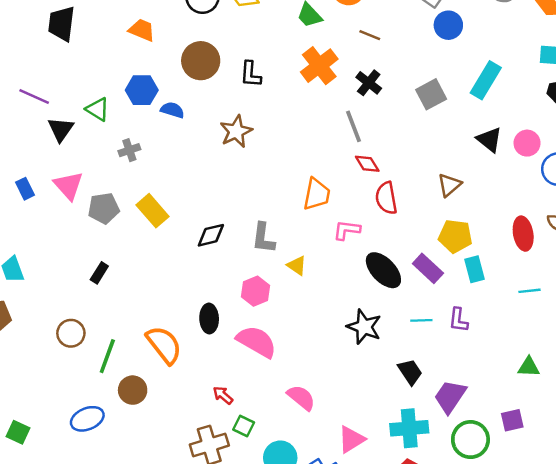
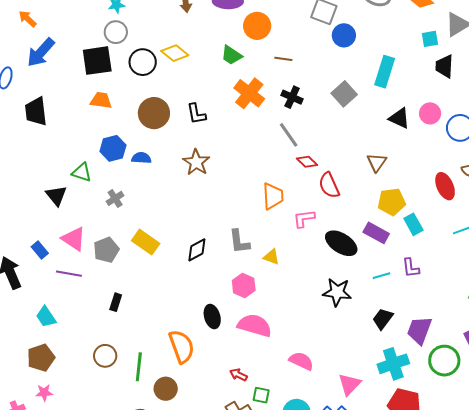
purple line: (34, 96) -> (69, 274), moved
orange semicircle: (164, 345) -> (182, 346), turned 32
black trapezoid: (410, 372) -> (383, 319), turned -95

